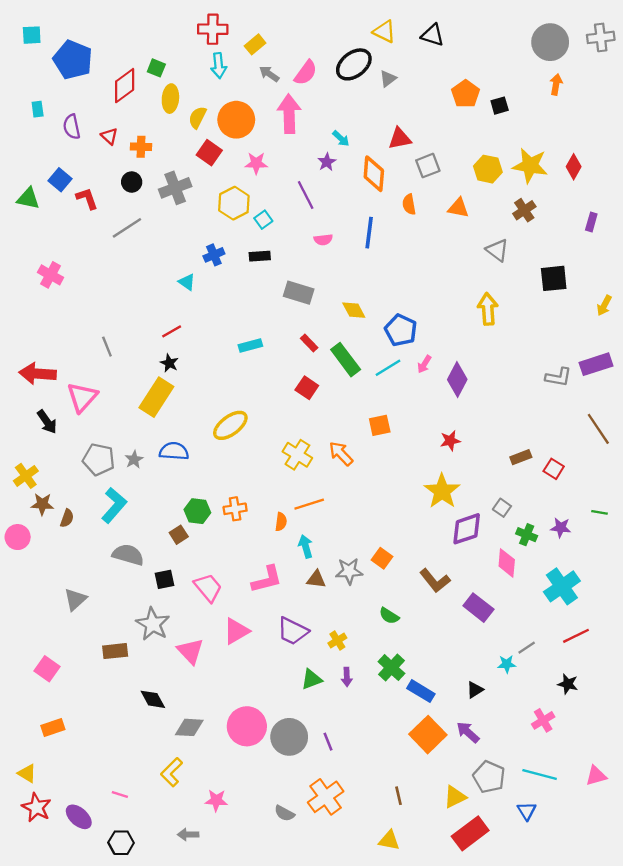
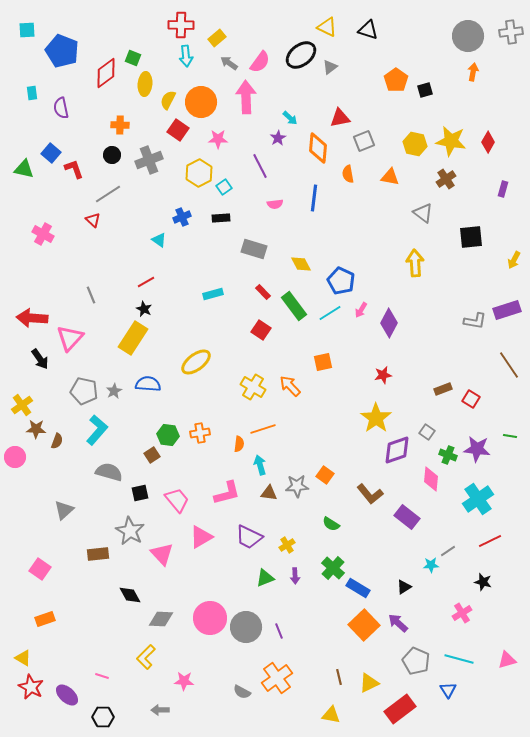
red triangle: (109, 136) -> (93, 220), moved
purple star: (561, 528) -> (477, 449), size x1.5
yellow triangle: (455, 797) -> (369, 683), moved

